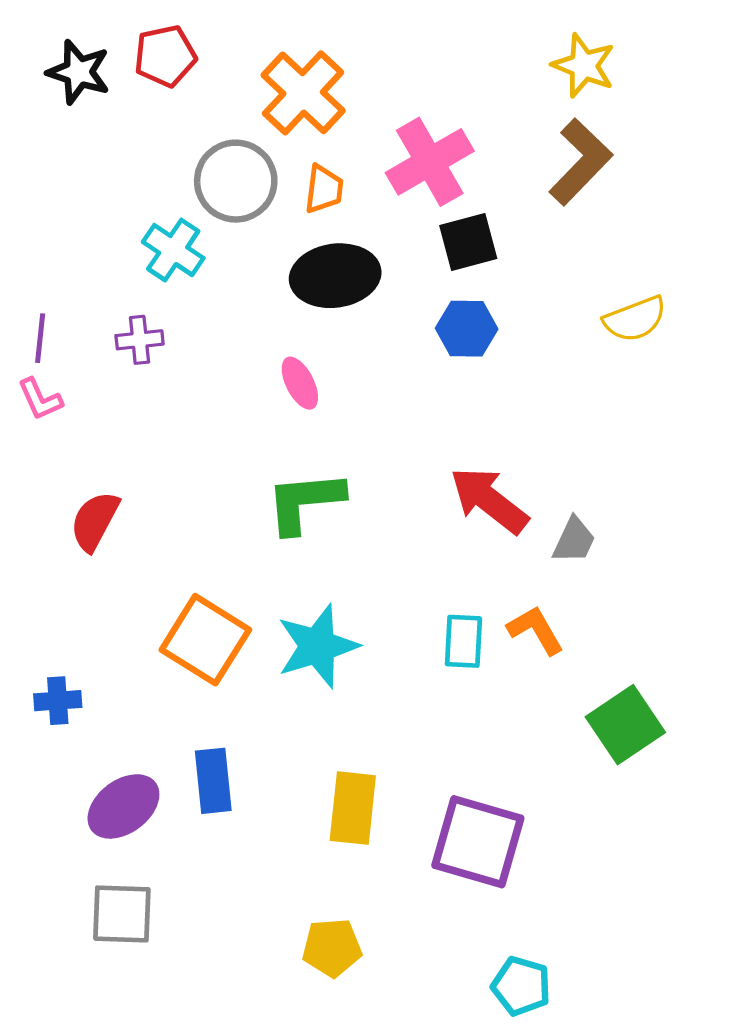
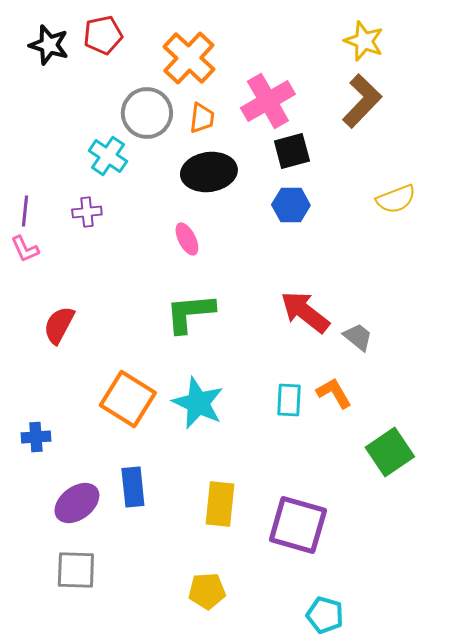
gray trapezoid: (574, 540) -> (358, 337), turned -76
cyan star: (318, 646) -> (198, 403), turned -30

